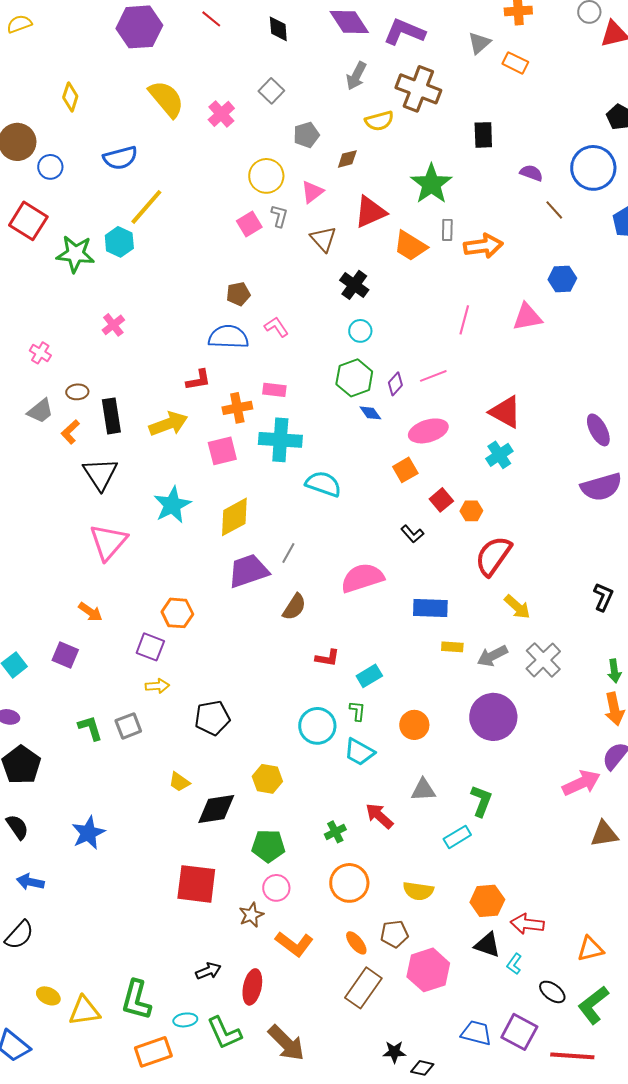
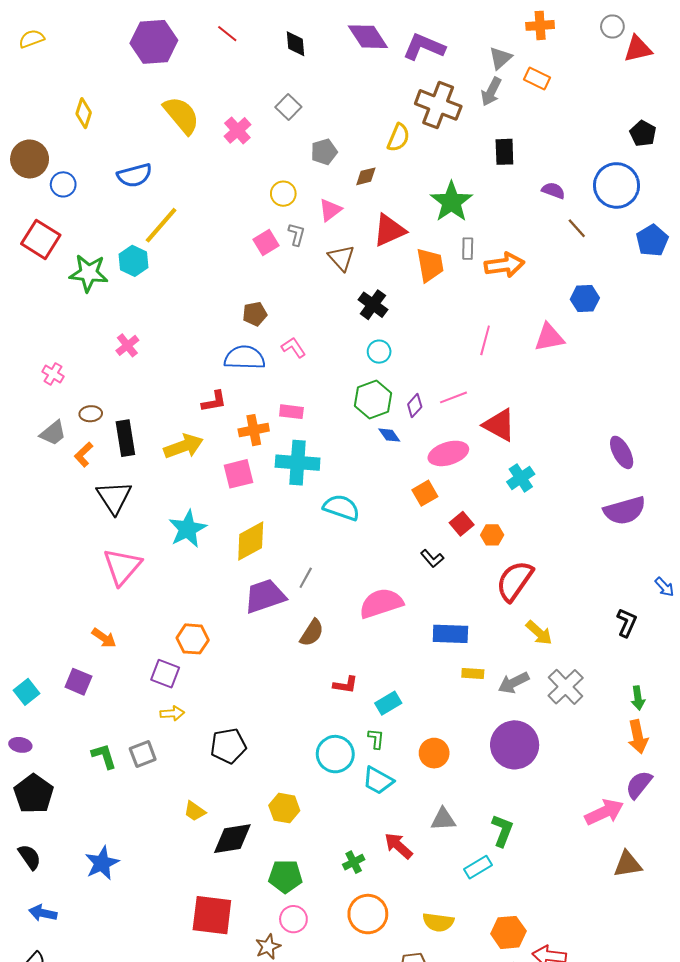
gray arrow: (356, 76) -> (491, 92), moved
yellow semicircle: (379, 121) -> (398, 138), turned -52
yellow circle: (266, 176) -> (283, 194), size x0.7
orange trapezoid: (410, 246) -> (430, 265), turned -132
red triangle: (505, 412) -> (499, 425), moved

